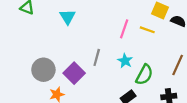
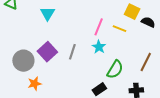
cyan star: (125, 61) -> (99, 47), moved
purple square: (74, 73) -> (47, 52), moved

